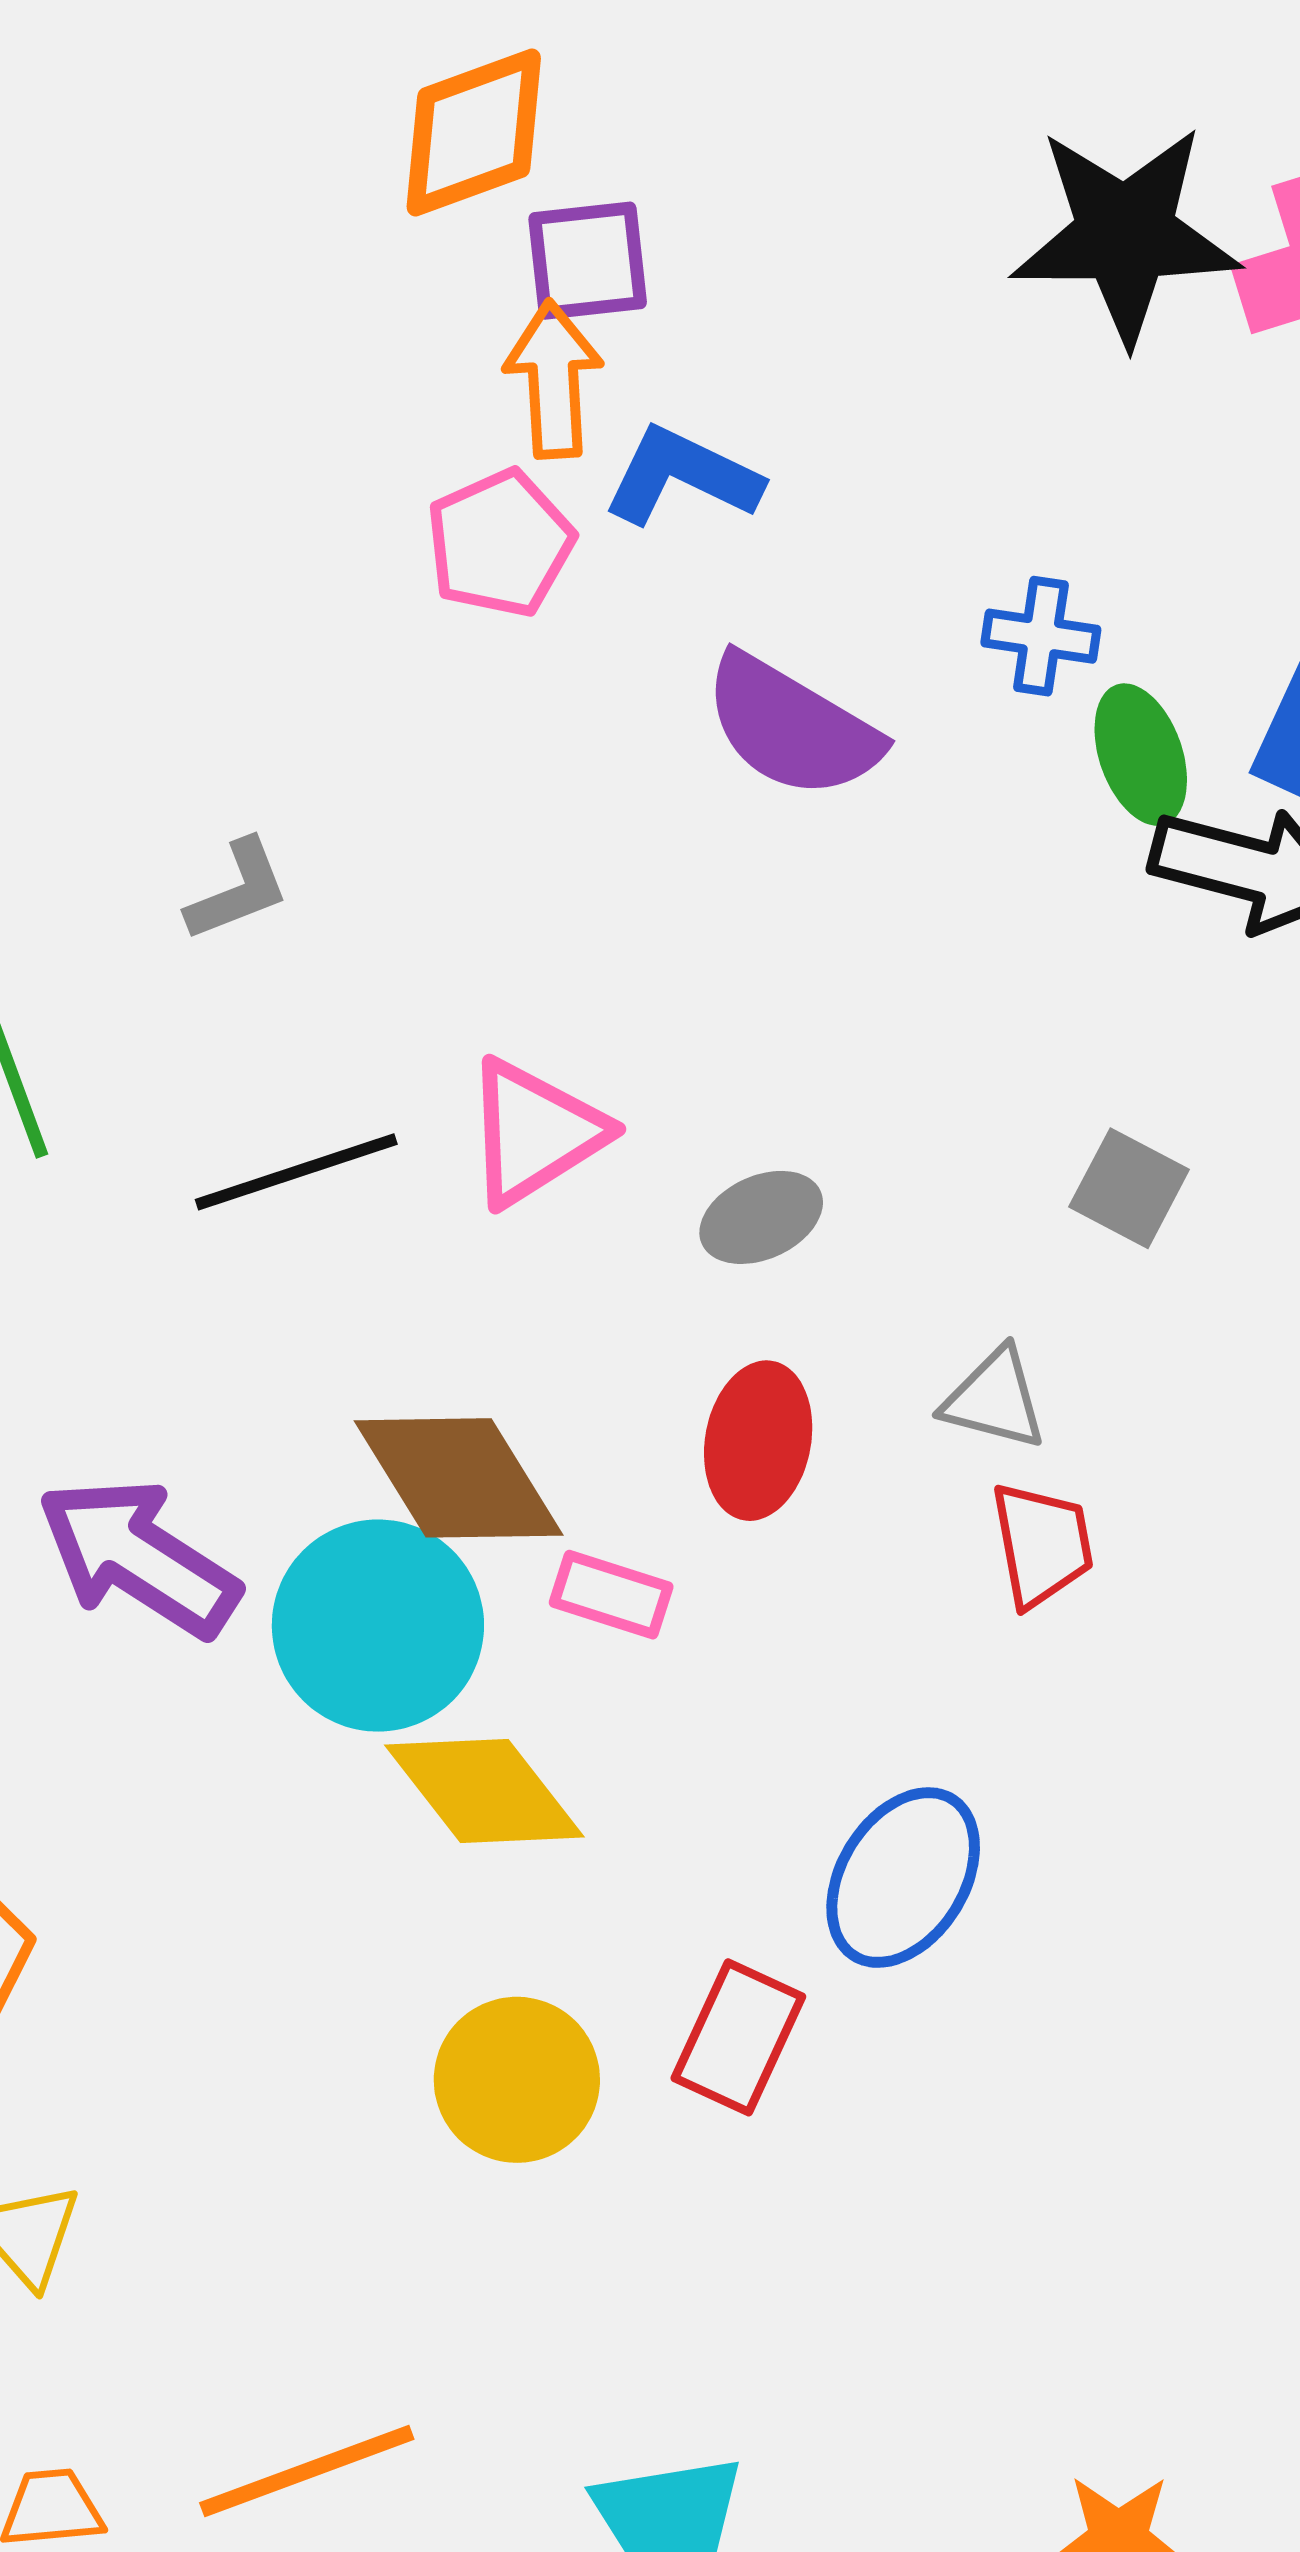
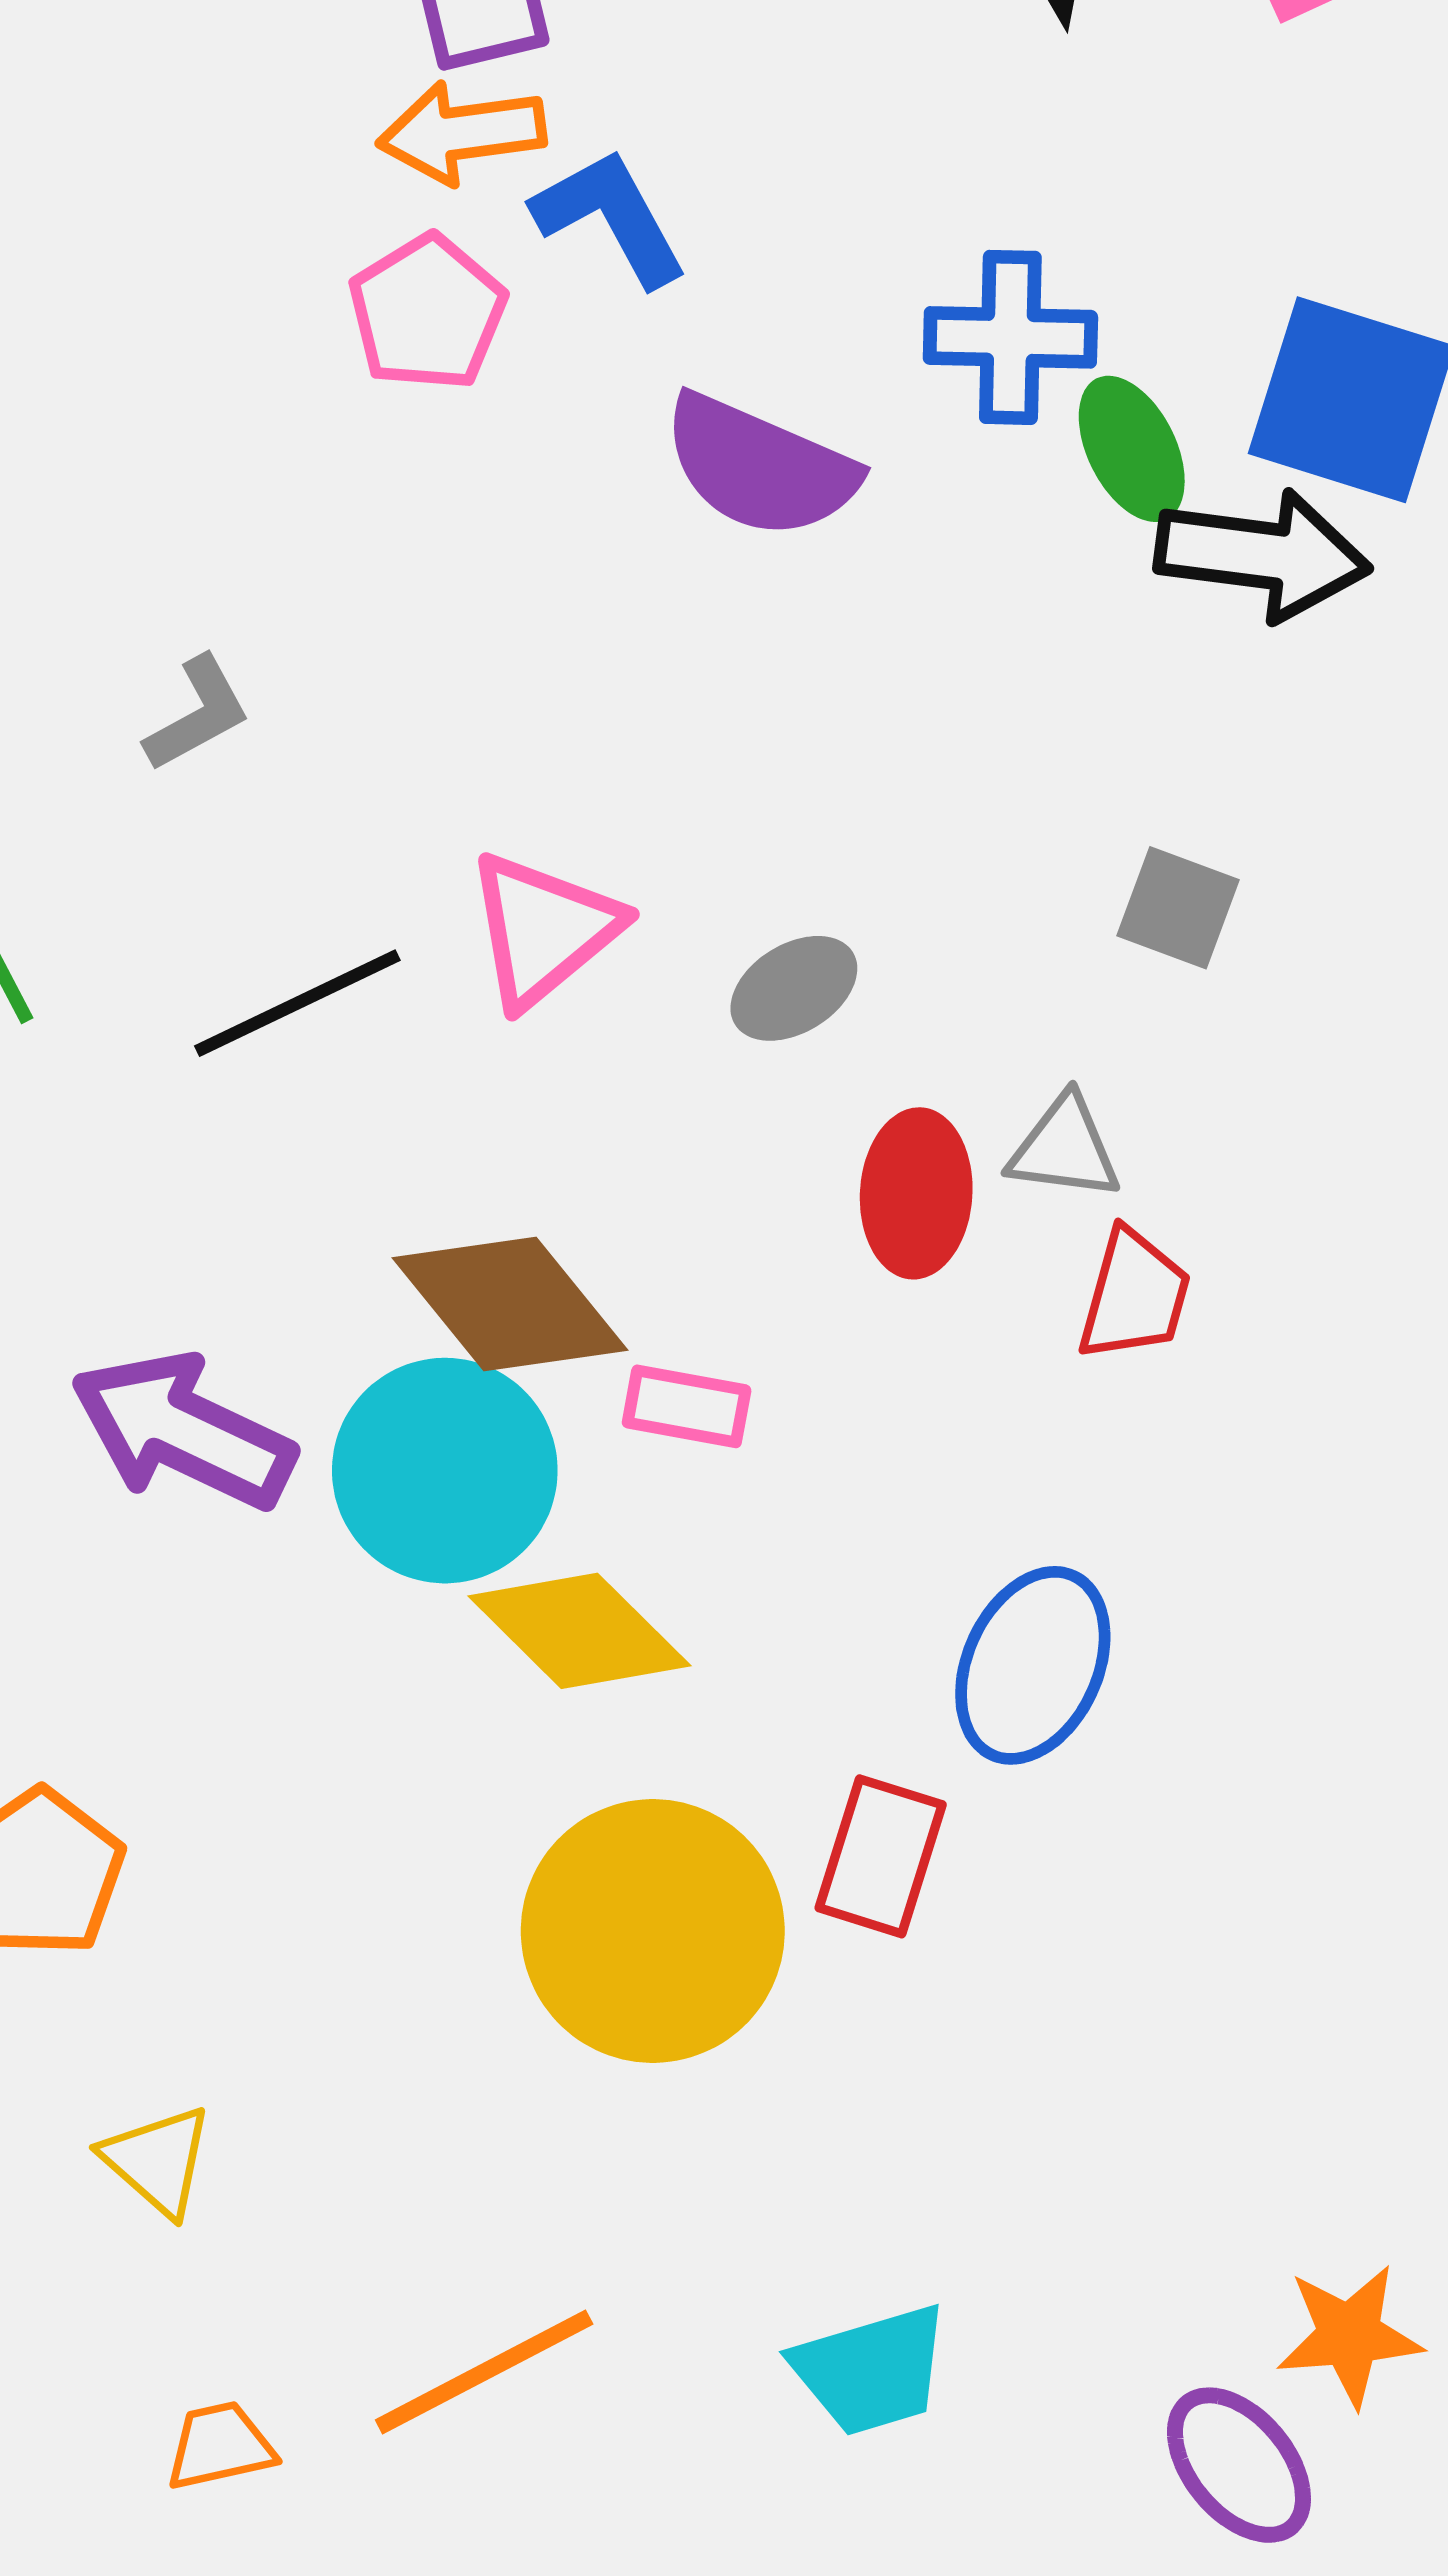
orange arrow: (554, 379) -> (462, 133), turned -87
blue L-shape: (682, 476) -> (610, 217), turned 43
blue cross: (1041, 636) -> (1010, 337), size x1.4
red ellipse: (758, 1441) -> (916, 1193), moved
red trapezoid: (1042, 1544) -> (1134, 1295), turned 33
yellow circle: (517, 2080) -> (653, 1931), size x1.5

